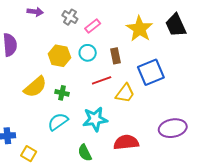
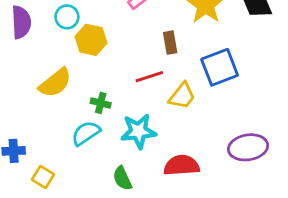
cyan circle: (88, 53) -> (67, 17), moved
green cross: (62, 93) -> (101, 103), moved

